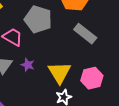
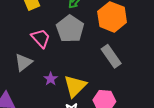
purple star: (28, 65) -> (51, 79), moved

